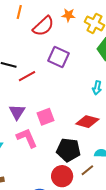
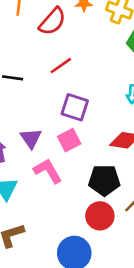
purple square: (58, 57) -> (75, 107), moved
red line: (27, 76) -> (61, 66), moved

